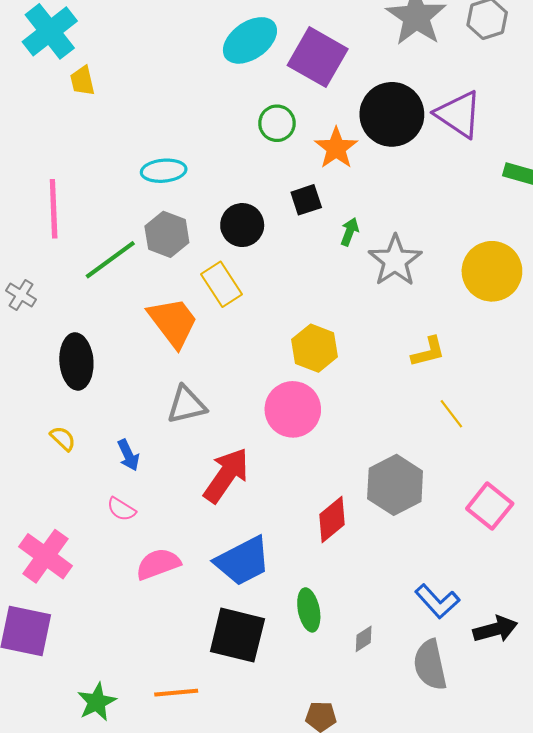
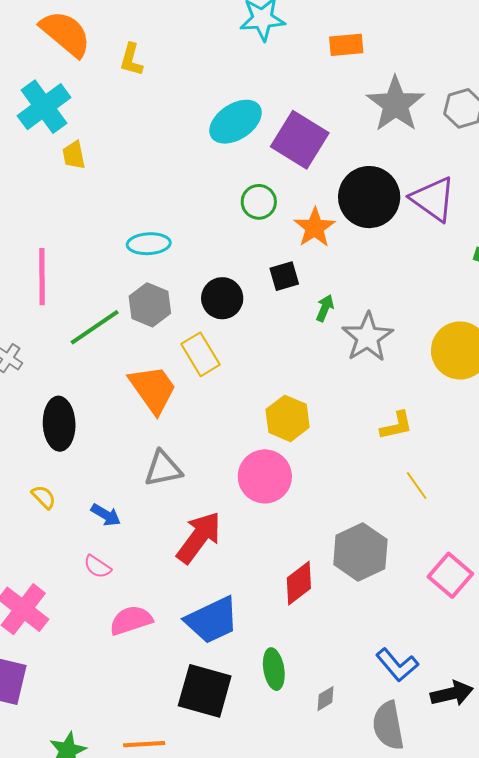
blue arrow: (128, 455) -> (106, 515), turned -36

